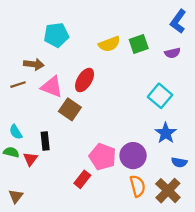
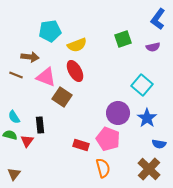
yellow semicircle: (109, 44) -> (77, 45), moved
red ellipse: (85, 80) -> (75, 71), turned -60
brown line: (18, 85) -> (16, 75), turned 40
purple circle: (133, 156) -> (118, 113), moved
pink pentagon: (103, 157) -> (108, 139), moved
red rectangle: (82, 179) -> (81, 145), moved, turned 70
orange semicircle: (138, 186) -> (103, 168), moved

